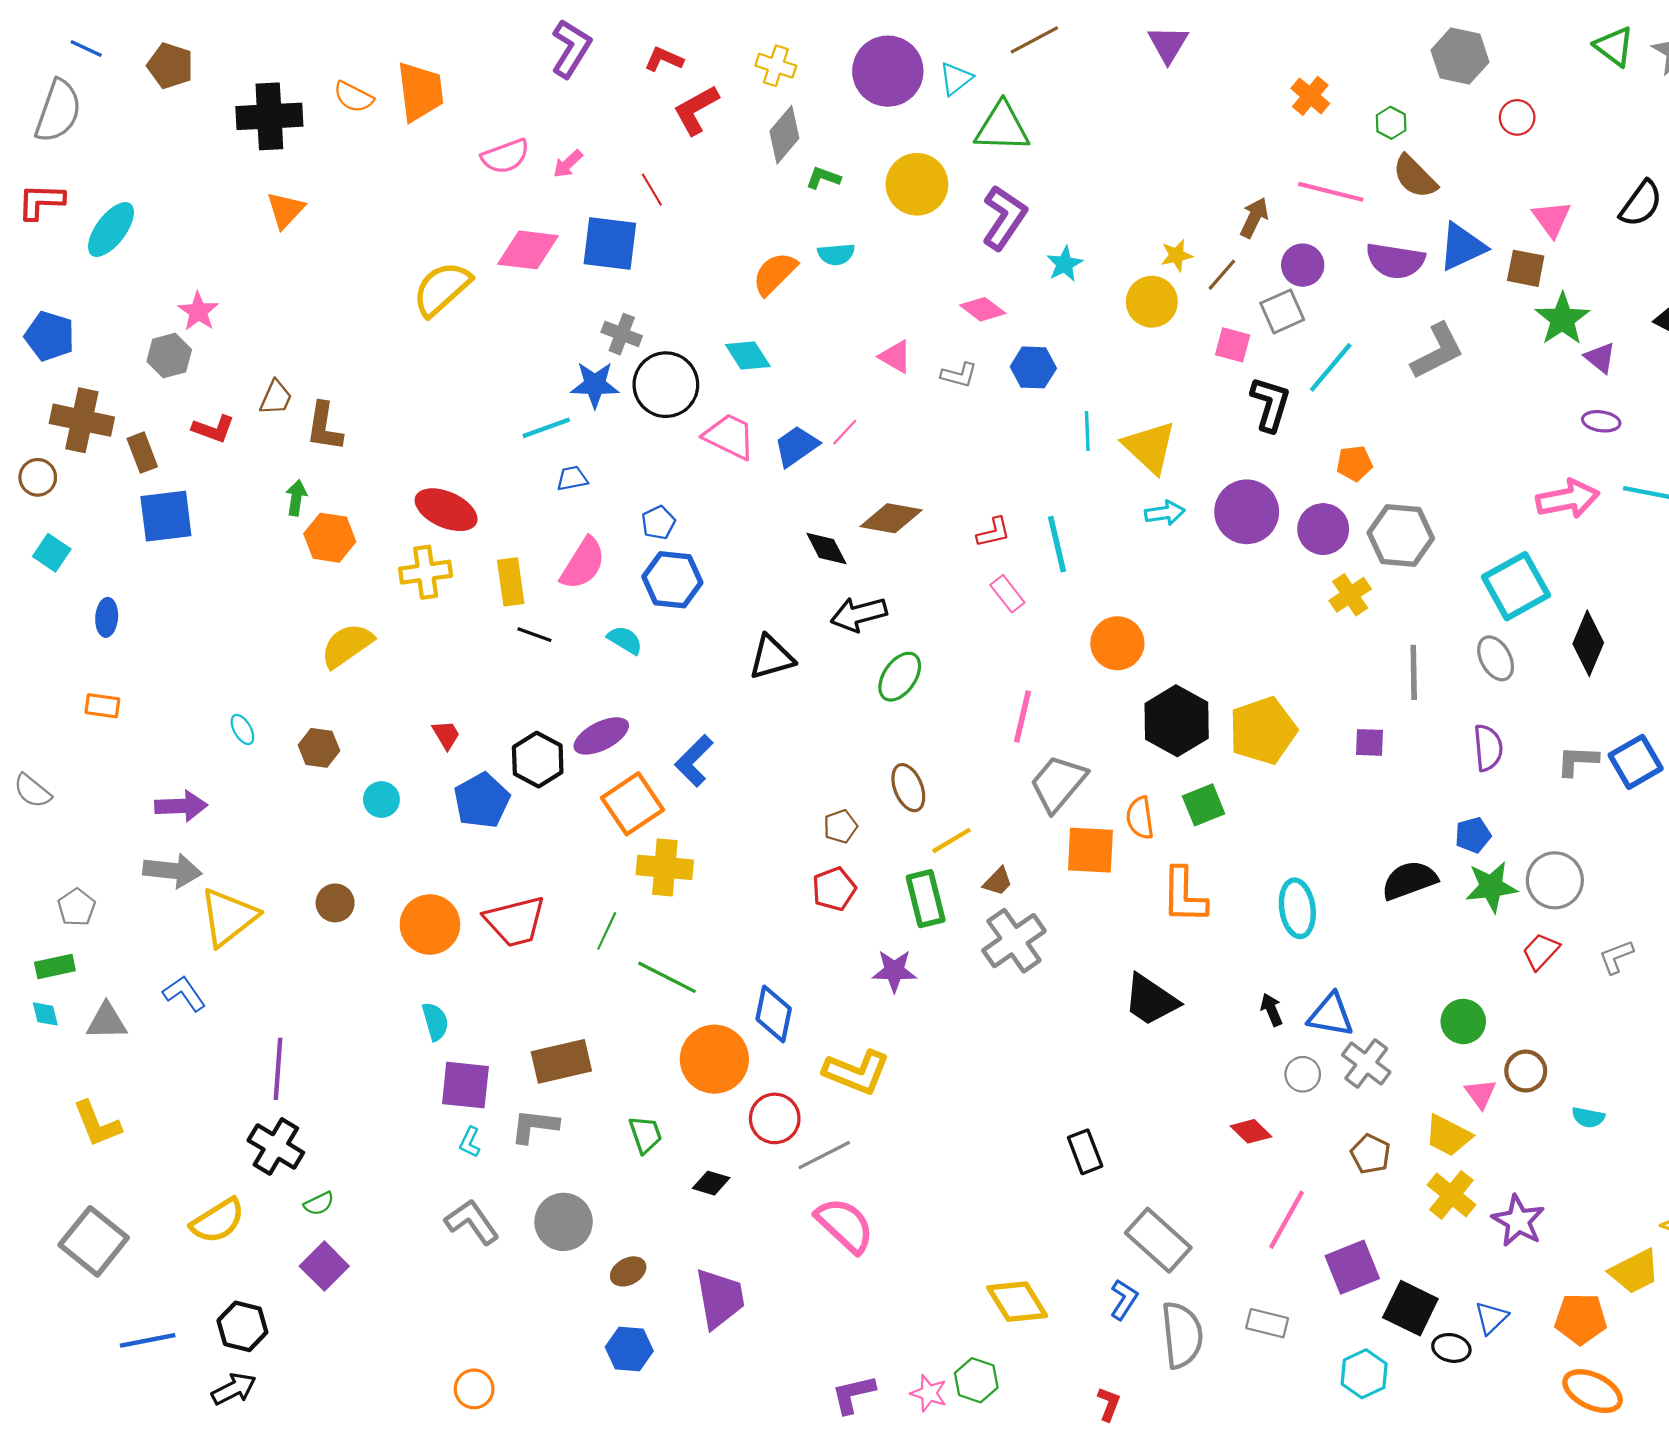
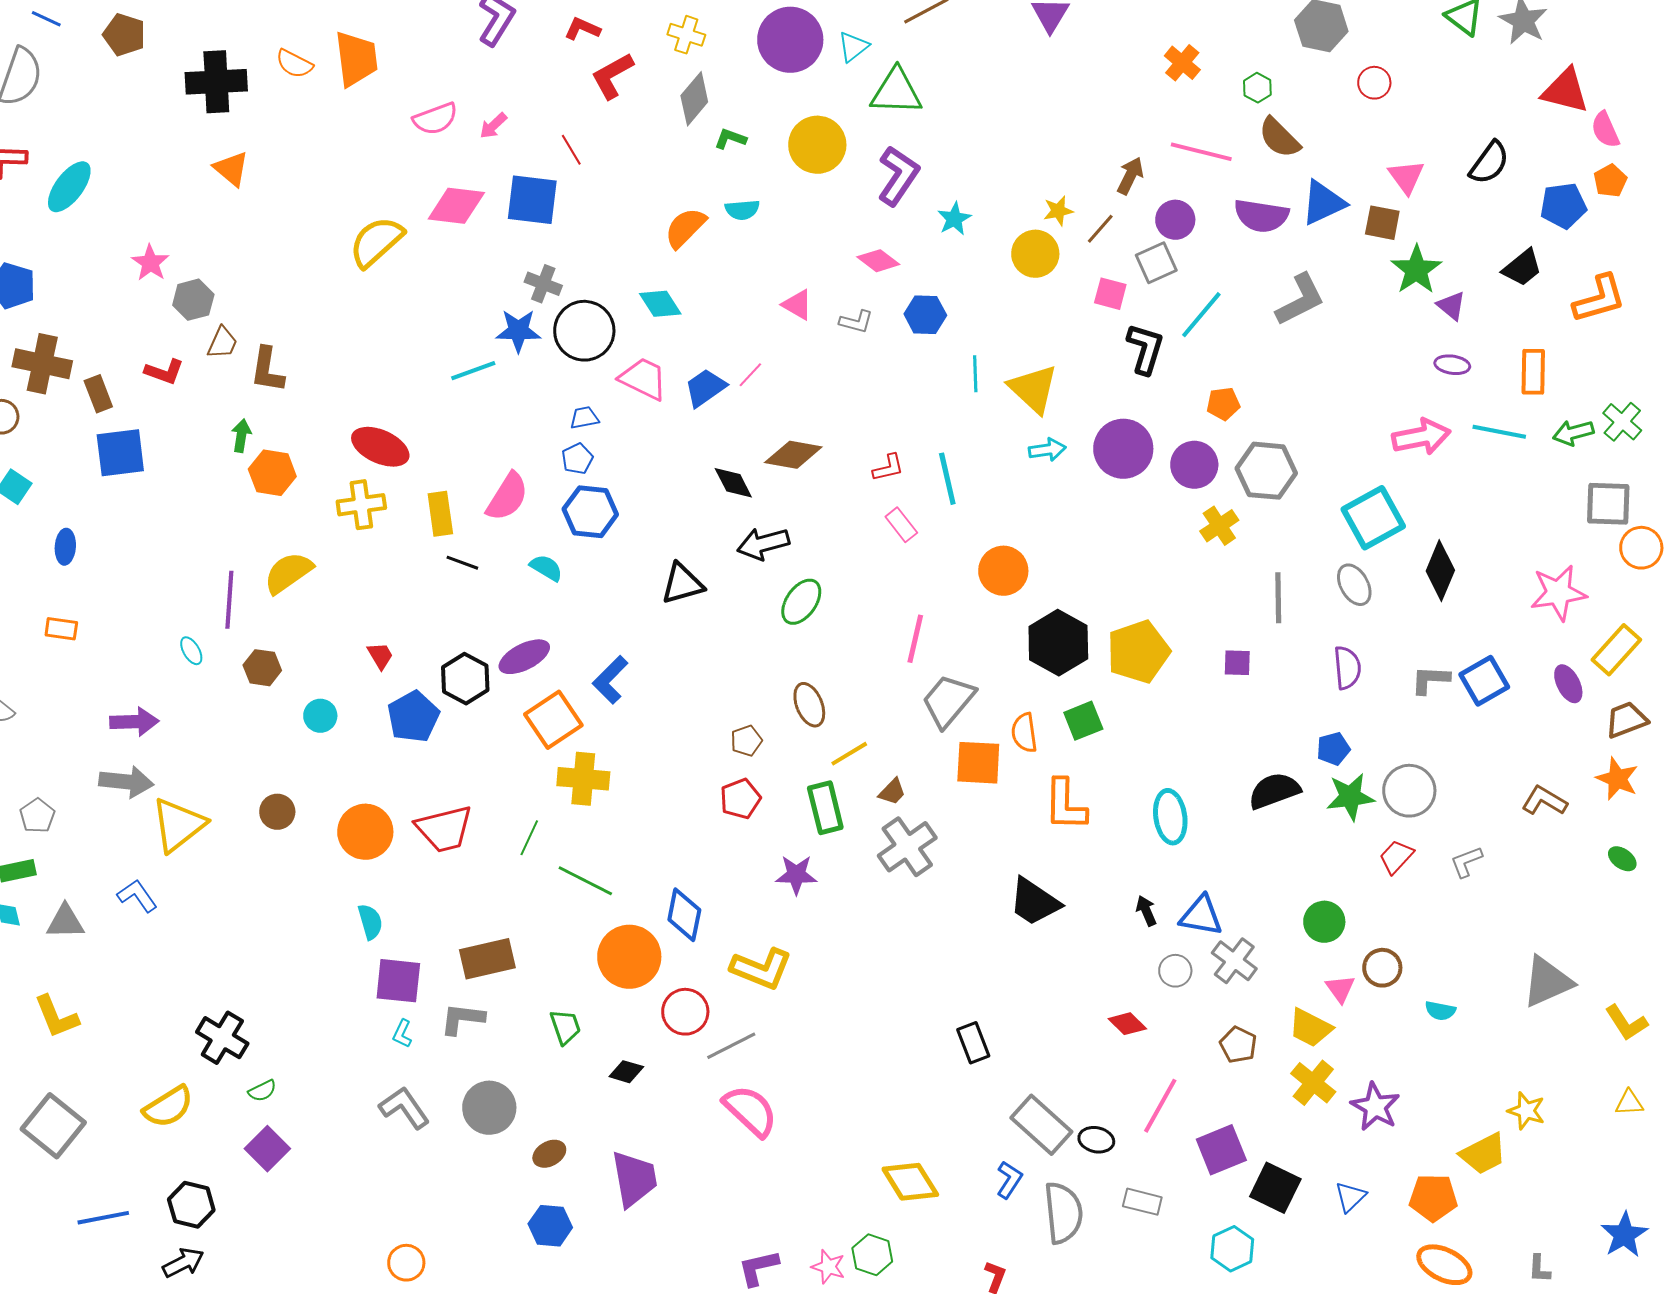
orange triangle: (286, 210) -> (231, 169), turned -33
gray hexagon: (169, 356) -> (193, 300), moved
blue trapezoid: (572, 478) -> (584, 418), moved
purple line: (278, 1069) -> (229, 600), moved
black ellipse: (1451, 1348) -> (1096, 1140), moved

